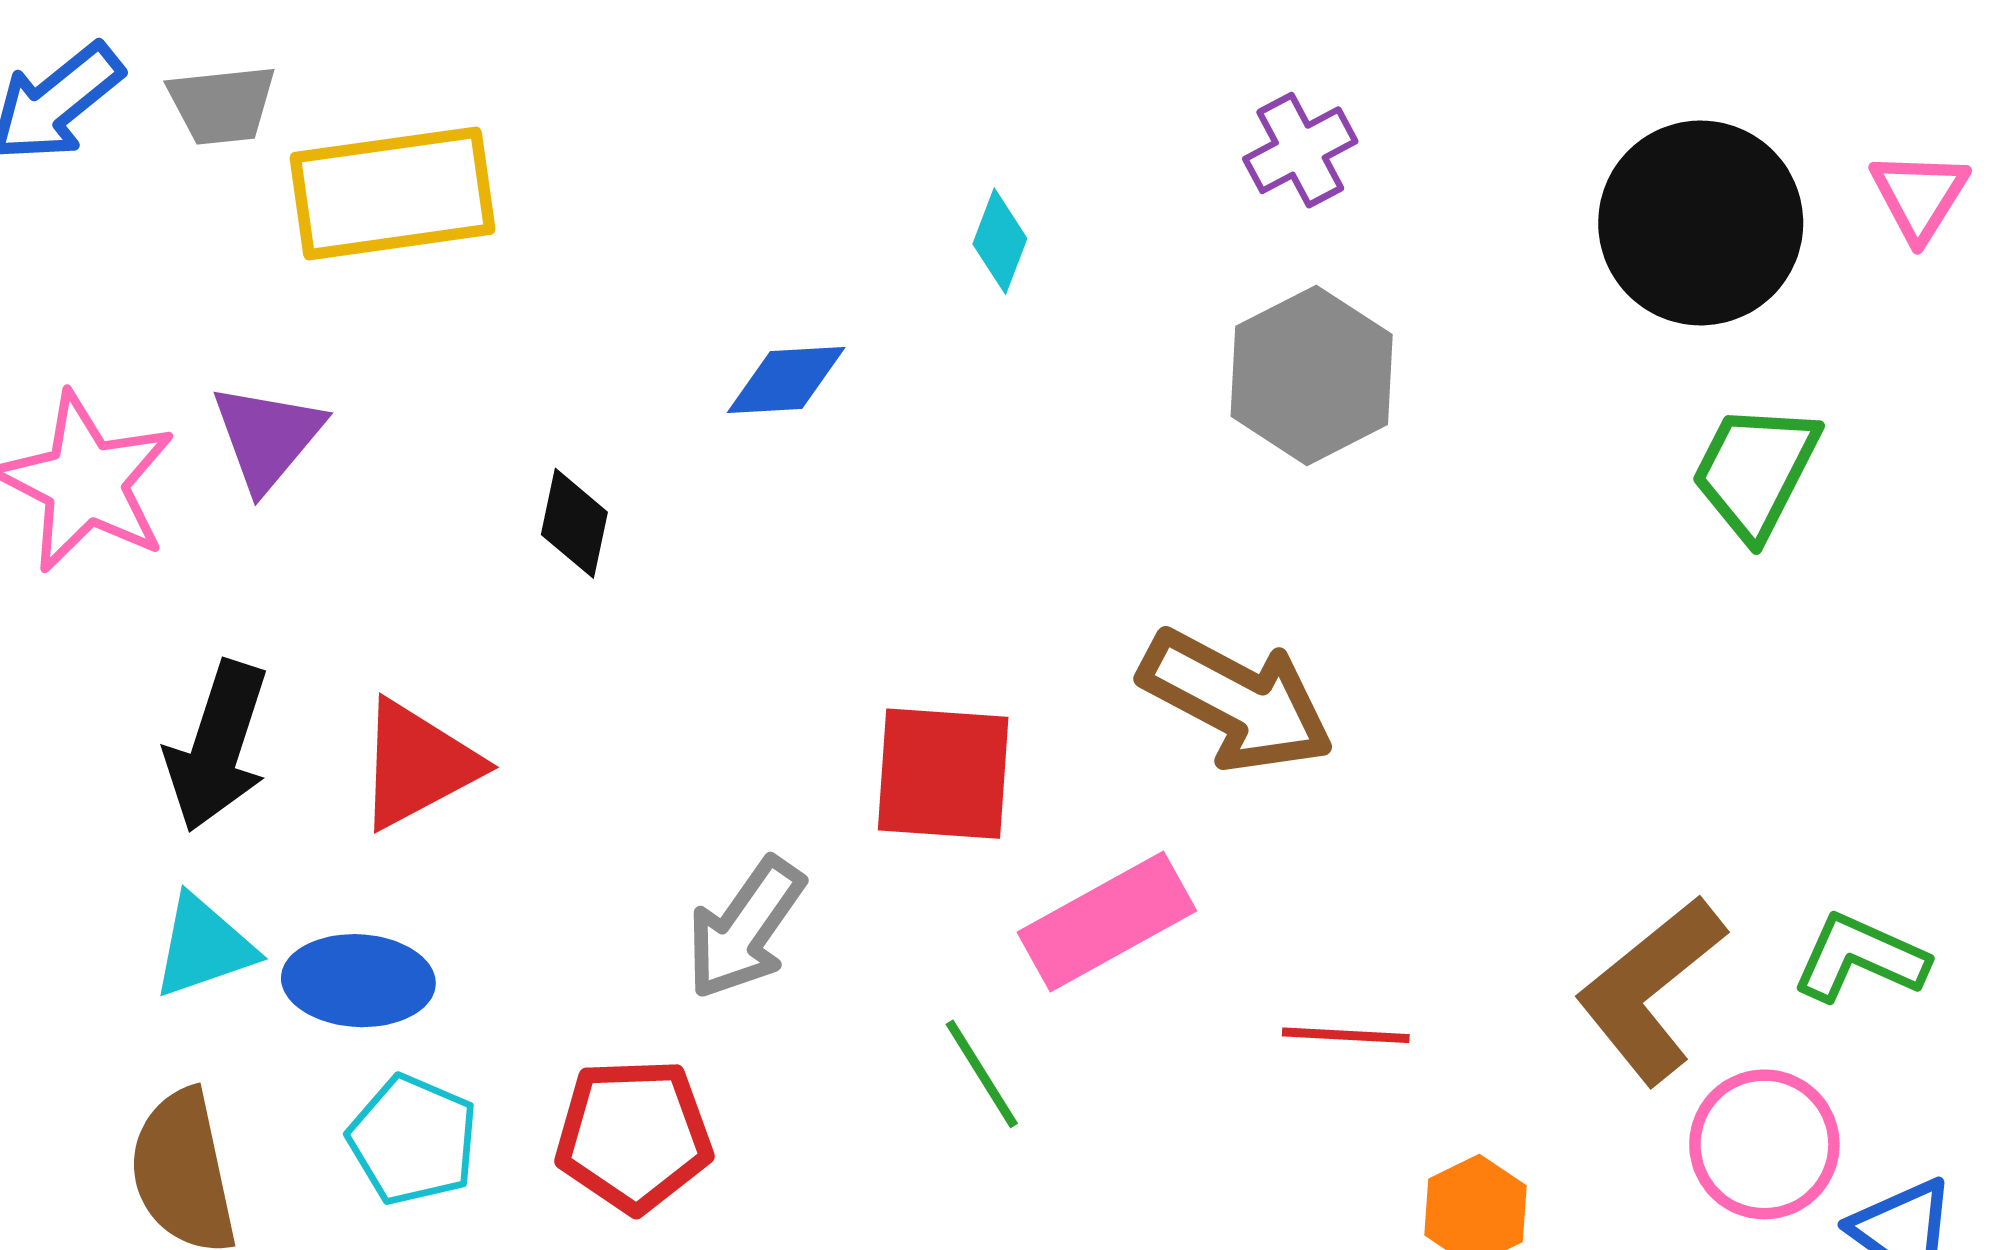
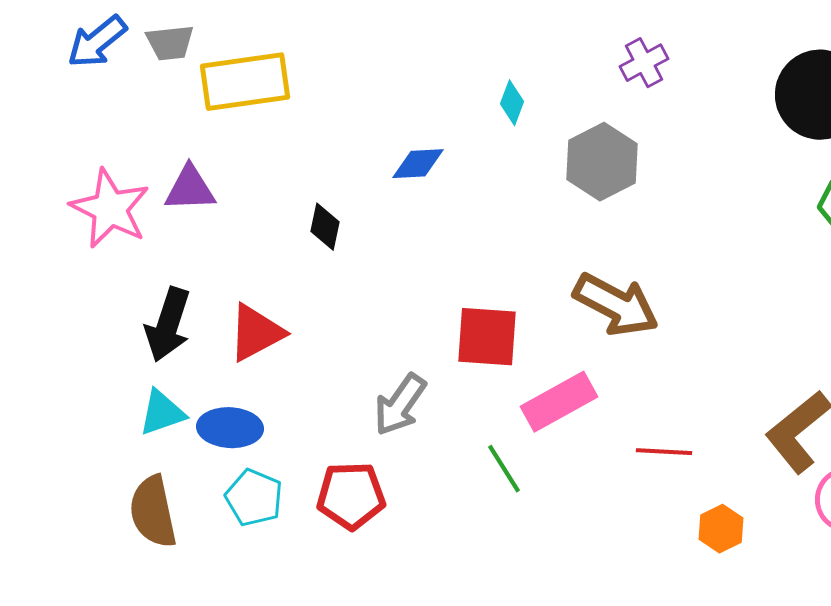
gray hexagon: (1312, 375) -> (602, 162), moved
purple triangle: (267, 437) -> (190, 189), turned 48

